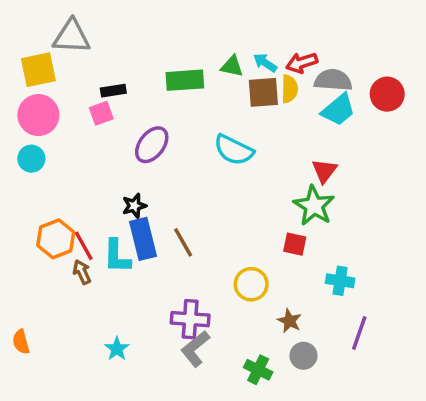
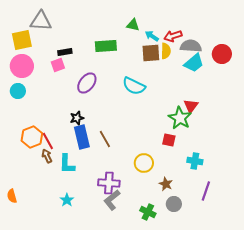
green triangle: (232, 66) -> (133, 25), moved
red triangle: (324, 171) -> (191, 106), moved
cyan L-shape: (117, 256) -> (67, 164), moved

